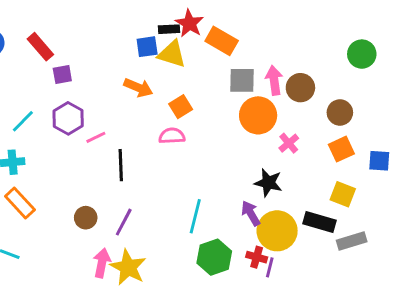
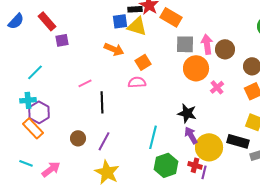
purple hexagon: (68, 118) -> (39, 112), moved
black star: (268, 183) -> (187, 113), moved
pink arrow: (102, 263) -> (51, 169), moved, turned 42

